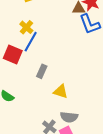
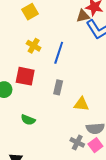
blue line: (31, 42) -> (59, 53), moved

